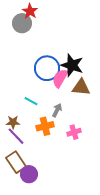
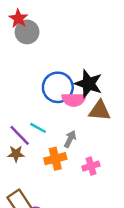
red star: (30, 11) -> (18, 18), moved
pink semicircle: (60, 78) -> (74, 100), turned -120
purple line: (16, 136) -> (20, 135), moved

